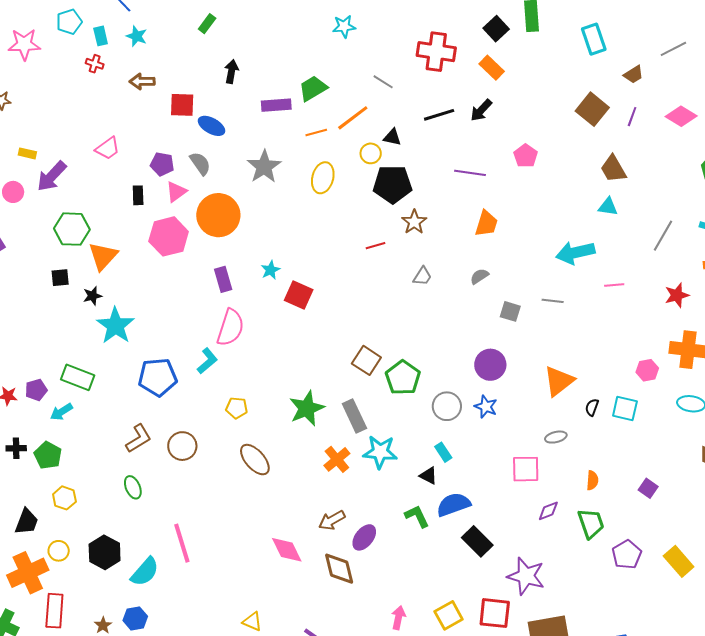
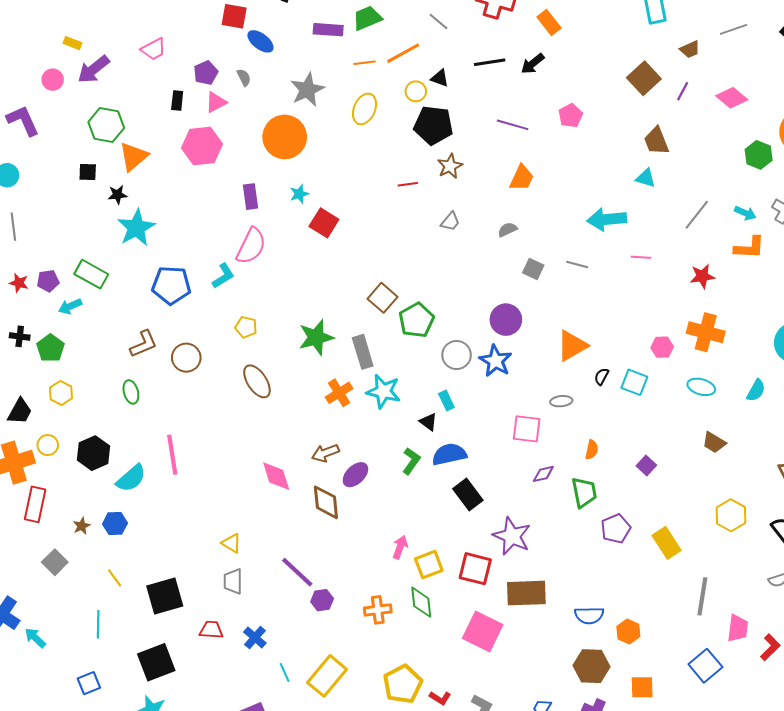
gray semicircle: (200, 163) -> (244, 77), size x0.7
purple pentagon: (162, 164) -> (206, 73), turned 30
orange circle: (218, 215) -> (285, 137), moved
blue star: (486, 407) -> (496, 361), size x1.4
green L-shape: (417, 516) -> (411, 461), turned 52
pink arrow: (398, 618) -> (400, 547), moved

